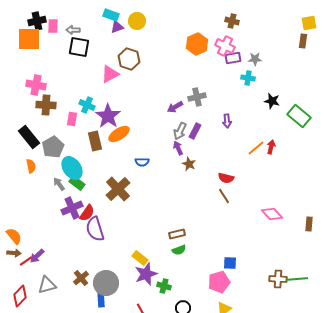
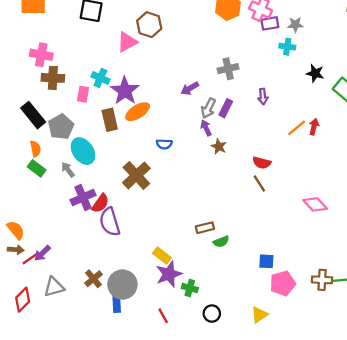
purple arrow: (175, 107) -> (190, 88), moved
green rectangle: (77, 183) -> (37, 168), moved
green semicircle: (179, 250) -> (221, 242), moved
pink pentagon: (219, 282) -> (283, 283), moved

